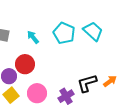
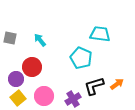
cyan trapezoid: (93, 31) -> (100, 34), turned -35
cyan pentagon: (64, 33) -> (81, 58), moved

